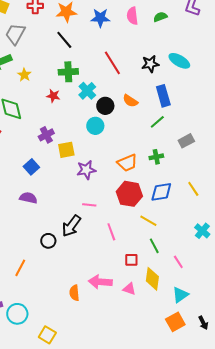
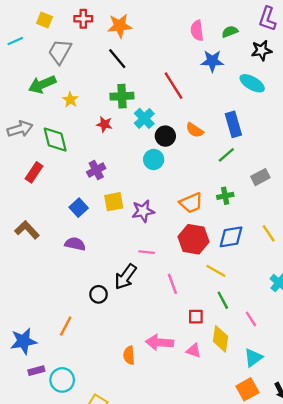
blue star: (100, 18) -> (212, 61), moved
black star: (150, 64) -> (262, 50), moved
yellow square: (66, 150) -> (114, 202), moved

